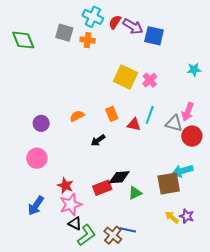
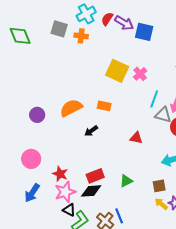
cyan cross: (93, 17) -> (86, 14), turned 36
orange rectangle: (112, 114) -> (104, 106), turned -56
cyan line: (150, 115) -> (154, 99), moved
orange semicircle: (77, 116) -> (71, 108), size x1.6
red triangle: (134, 124) -> (136, 138), moved
pink circle: (37, 158) -> (31, 159), moved
black diamond: (119, 177) -> (91, 191), moved
brown square: (169, 183) -> (159, 186), moved, size x0.6
blue line: (128, 230) -> (119, 216), turned 56

